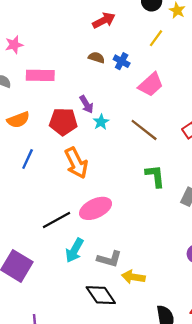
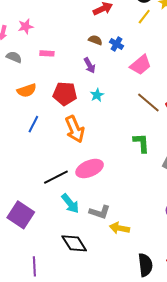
yellow line: (156, 38) -> (144, 17), moved
pink rectangle: (40, 75) -> (47, 53), size x0.6
purple arrow: (86, 104) -> (90, 65), moved
brown line: (144, 130) -> (148, 103), moved
cyan arrow: (74, 250) -> (70, 203), turned -70
black diamond: (101, 295) -> (74, 243), moved

